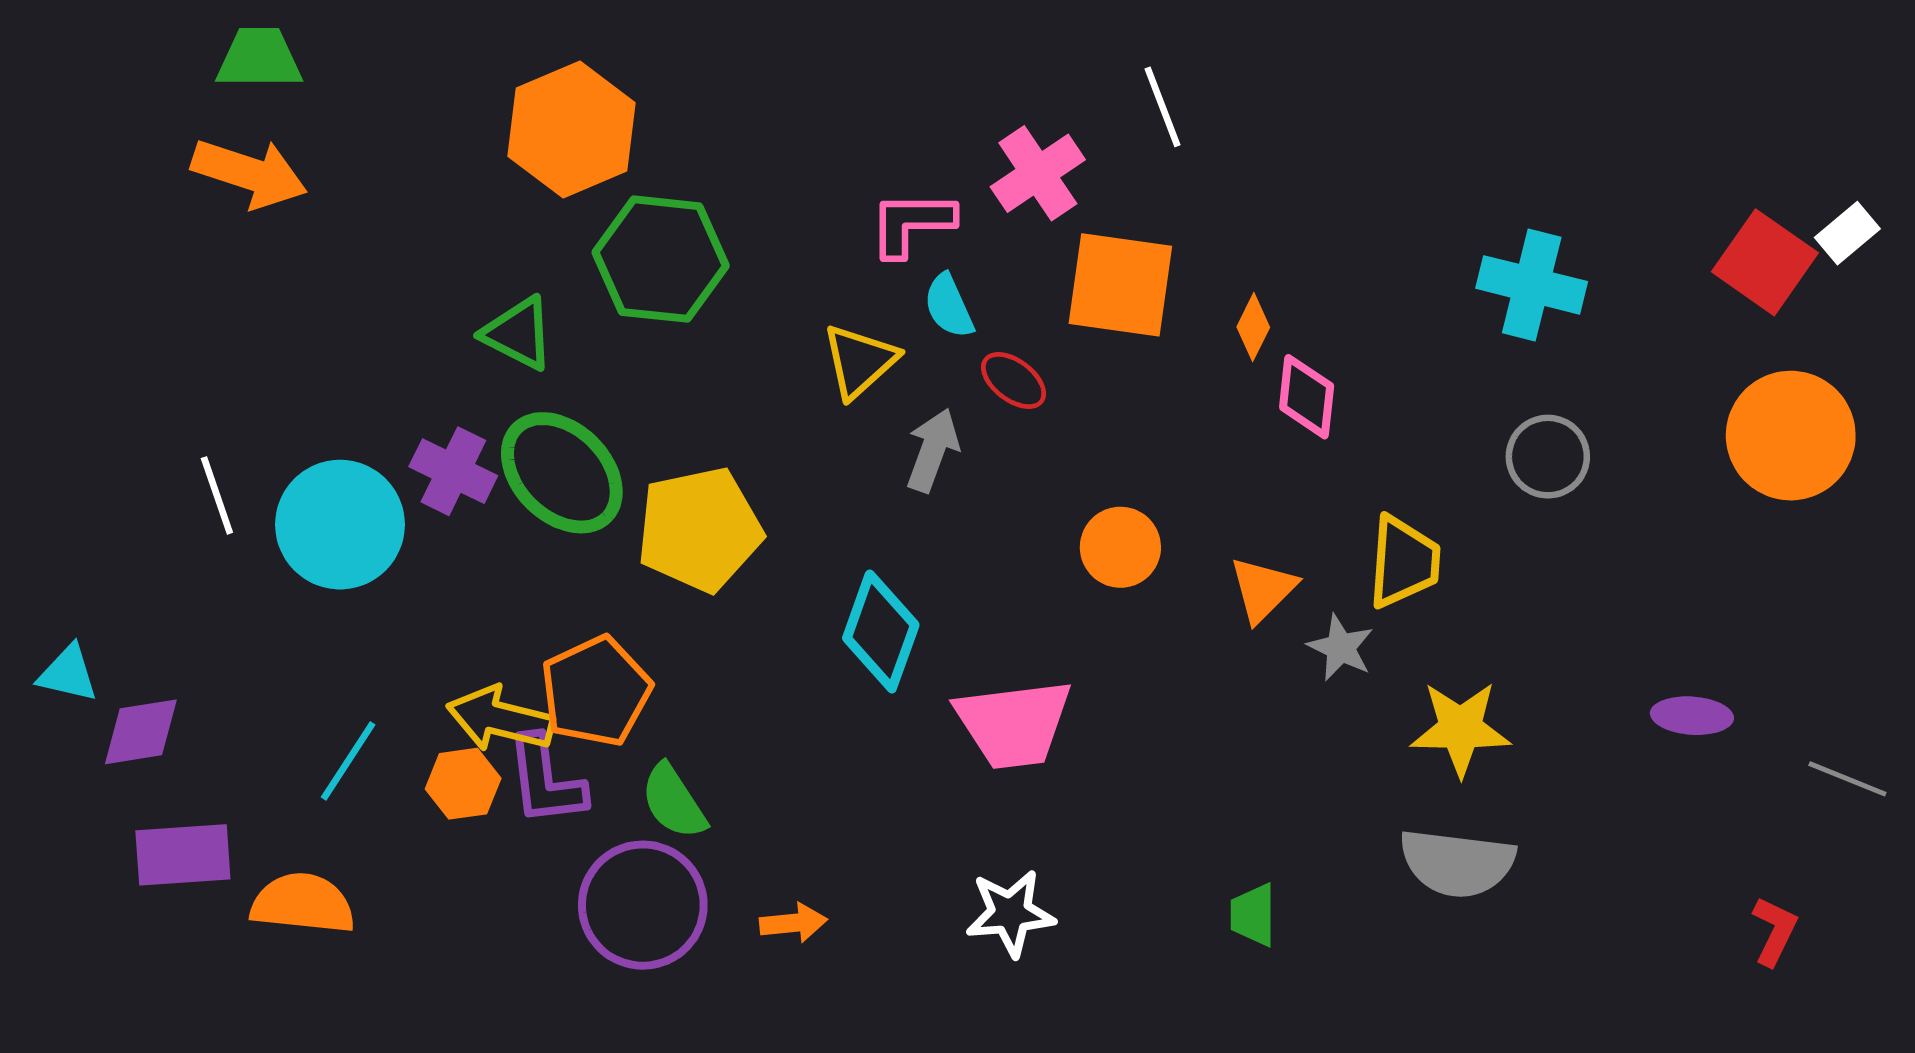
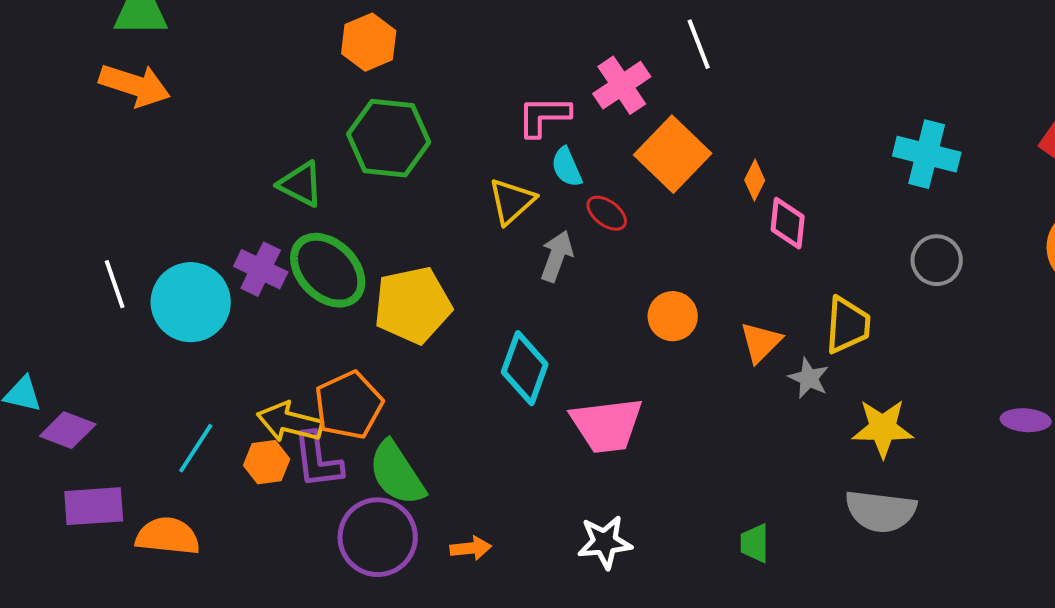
orange hexagon: (572, 130) -> (369, 42), moved, size x0.7
orange square: (1120, 285) -> (673, 154), turned 36
purple diamond: (141, 732) -> (68, 430), turned 30
green semicircle: (674, 801) -> (397, 473), size x1.4

